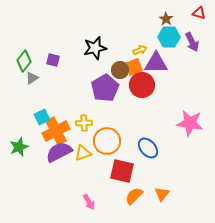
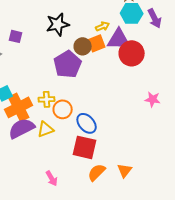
red circle: (142, 85) -> (132, 53), moved
pink star: (190, 123) -> (153, 99), size x0.6
orange circle: (107, 141) -> (63, 109), moved, size x0.7
blue ellipse: (148, 148) -> (87, 123), moved

